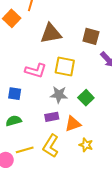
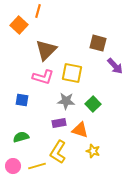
brown triangle: (51, 33) -> (46, 50), moved, turned -35
green semicircle: (14, 121) -> (21, 137), moved
orange triangle: (73, 124) -> (80, 130), turned 36
yellow line: (25, 150) -> (37, 166), moved

